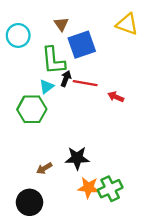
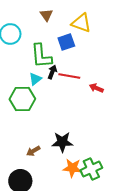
brown triangle: (61, 24) -> (46, 15), moved
yellow triangle: (127, 24) -> (81, 23), moved
blue square: (82, 45) -> (66, 42), size x0.7

